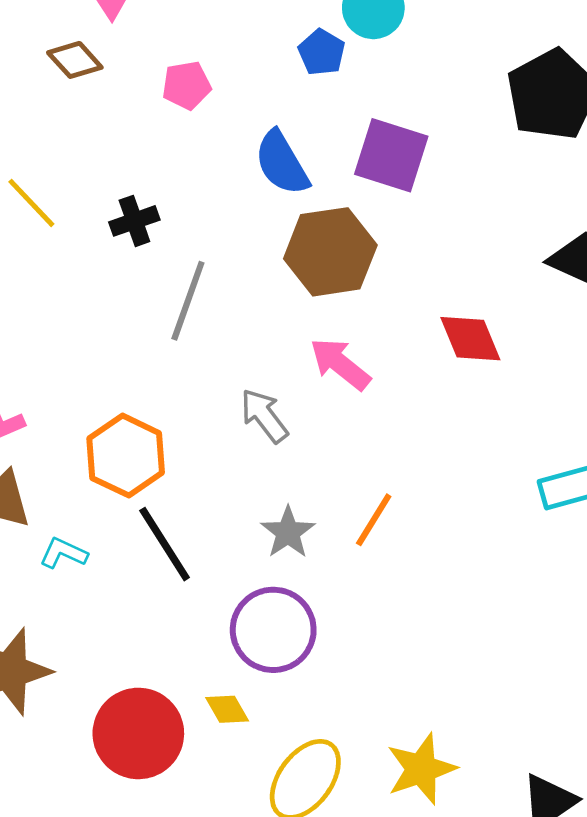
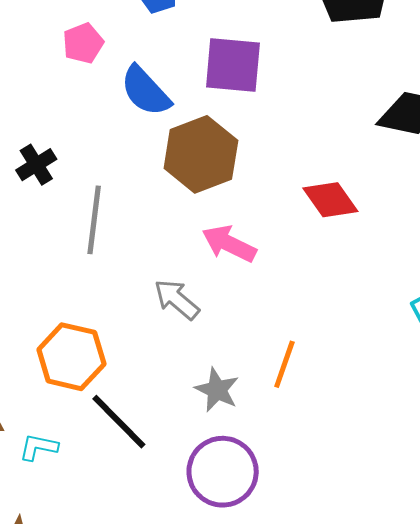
pink pentagon: (187, 85) -> (83, 43), moved

